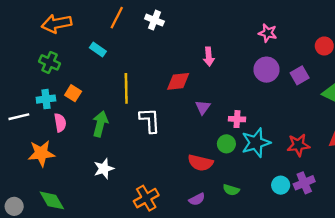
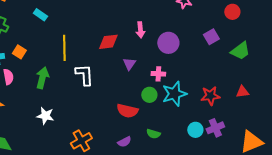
pink arrow: (209, 57) -> (140, 30), moved
purple circle: (266, 70) -> (168, 43), moved
white star: (104, 169) -> (45, 116), turned 30

